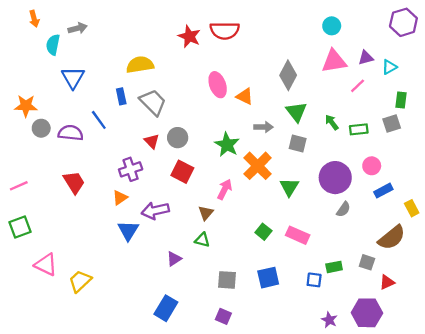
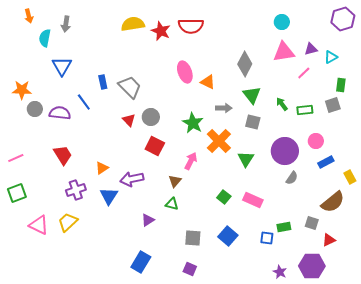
gray arrow: (78, 28) -> (66, 24), turned 112
yellow semicircle: (140, 65) -> (133, 24), moved
purple cross: (131, 169) -> (76, 190), moved
blue square: (268, 278) -> (228, 236), turned -36
yellow trapezoid: (80, 281) -> (68, 222), moved

